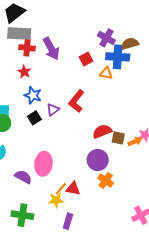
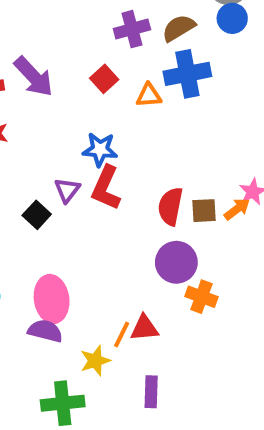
purple cross: (106, 38) -> (132, 29), turned -30
blue cross: (118, 57) -> (187, 74), moved
blue star: (33, 95) -> (100, 150), moved
red L-shape: (76, 101) -> (106, 188), moved
red semicircle: (102, 131) -> (170, 206), turned -42
pink ellipse: (43, 164) -> (52, 299), moved
yellow star: (56, 200) -> (95, 361), moved

